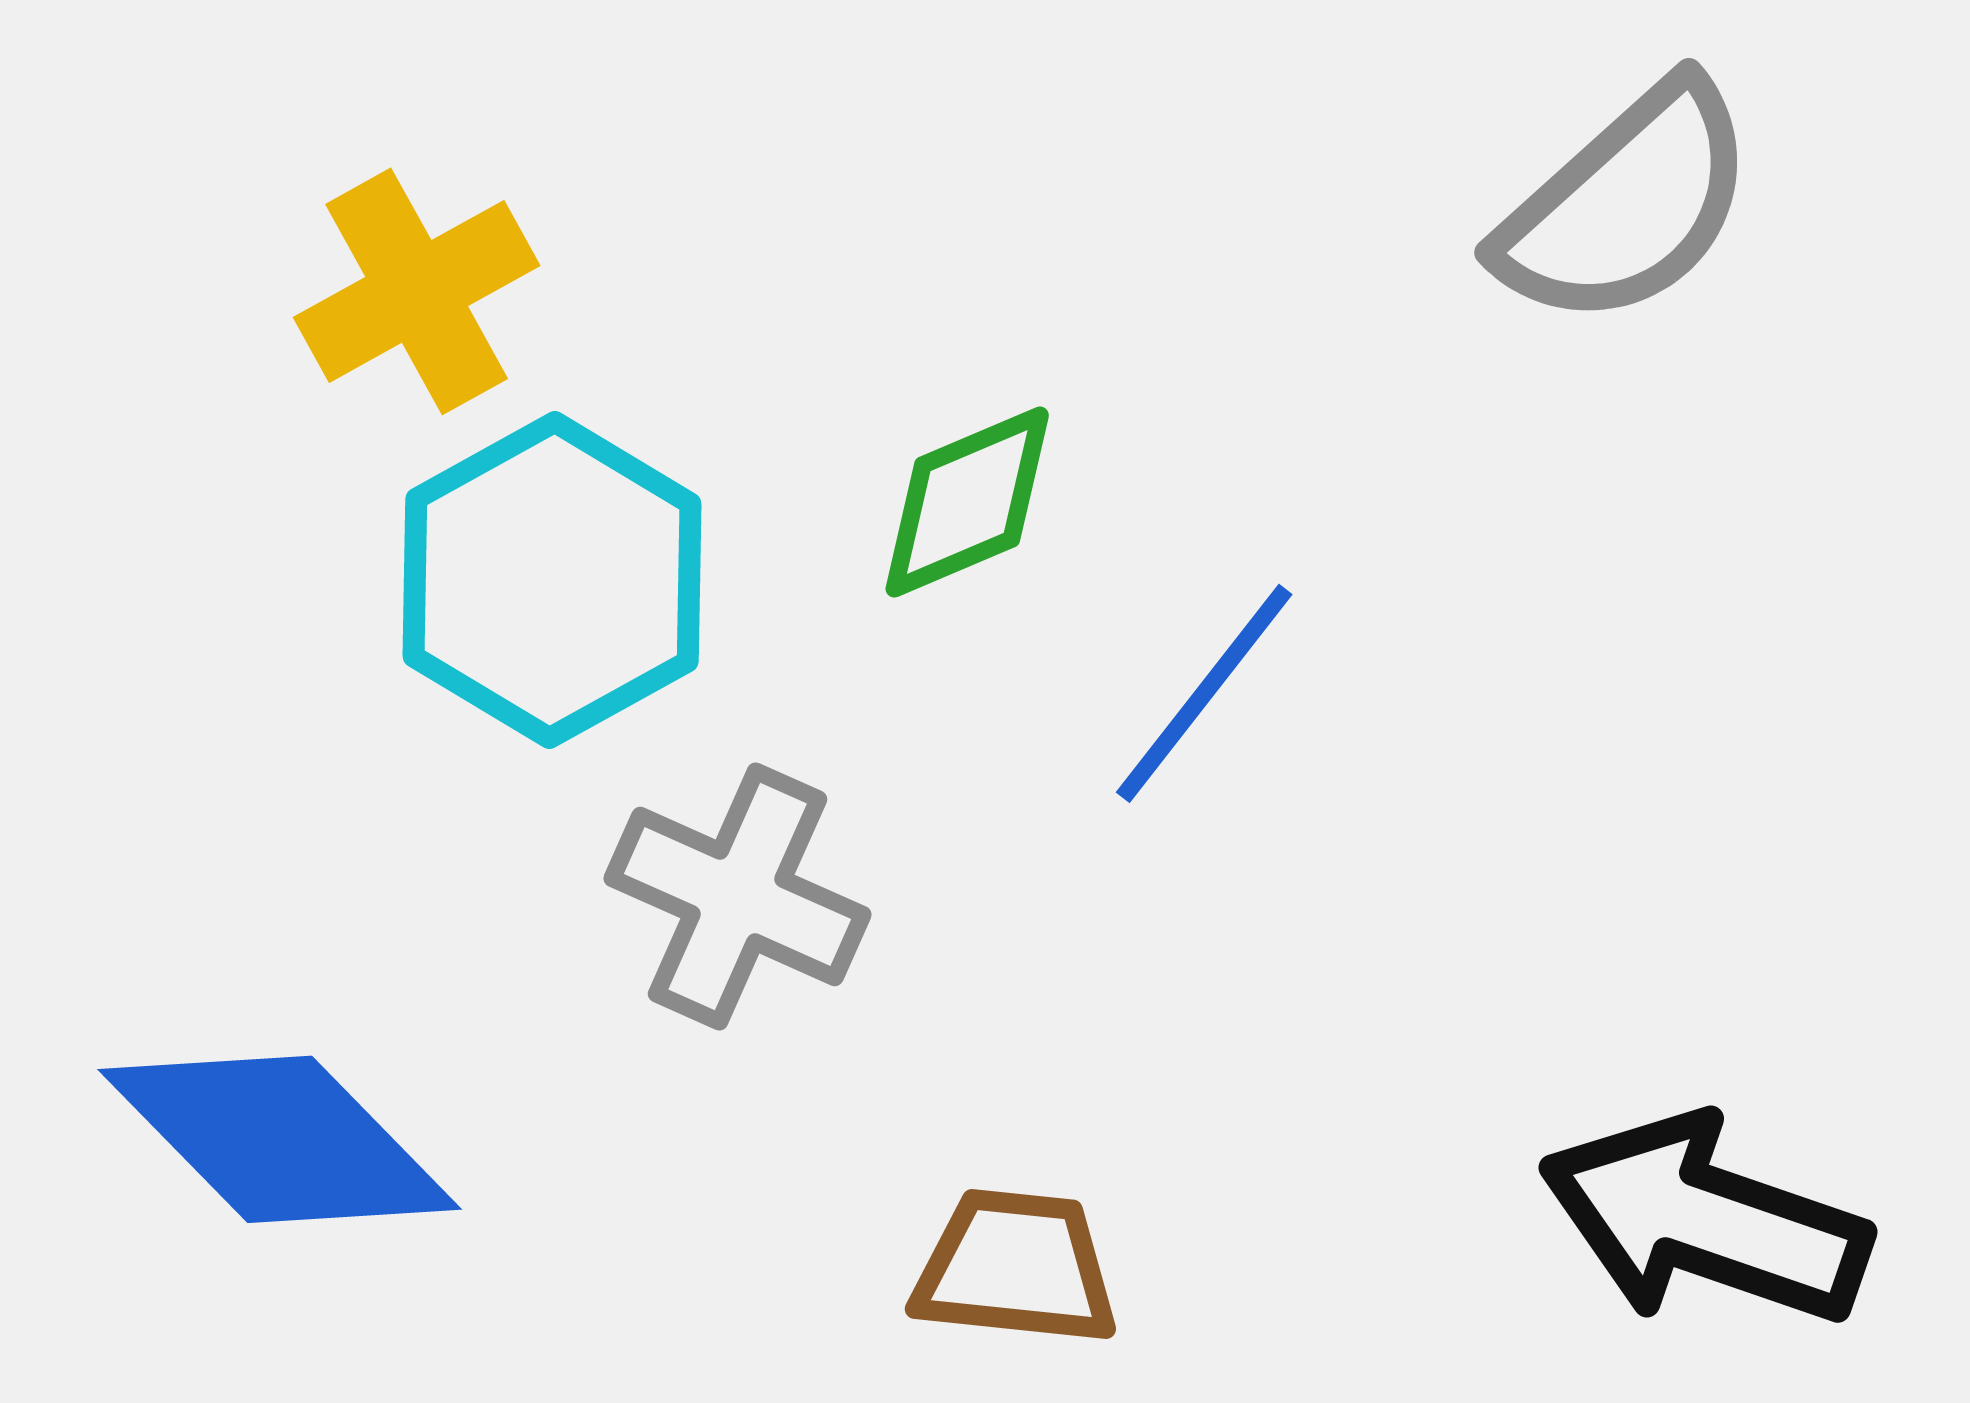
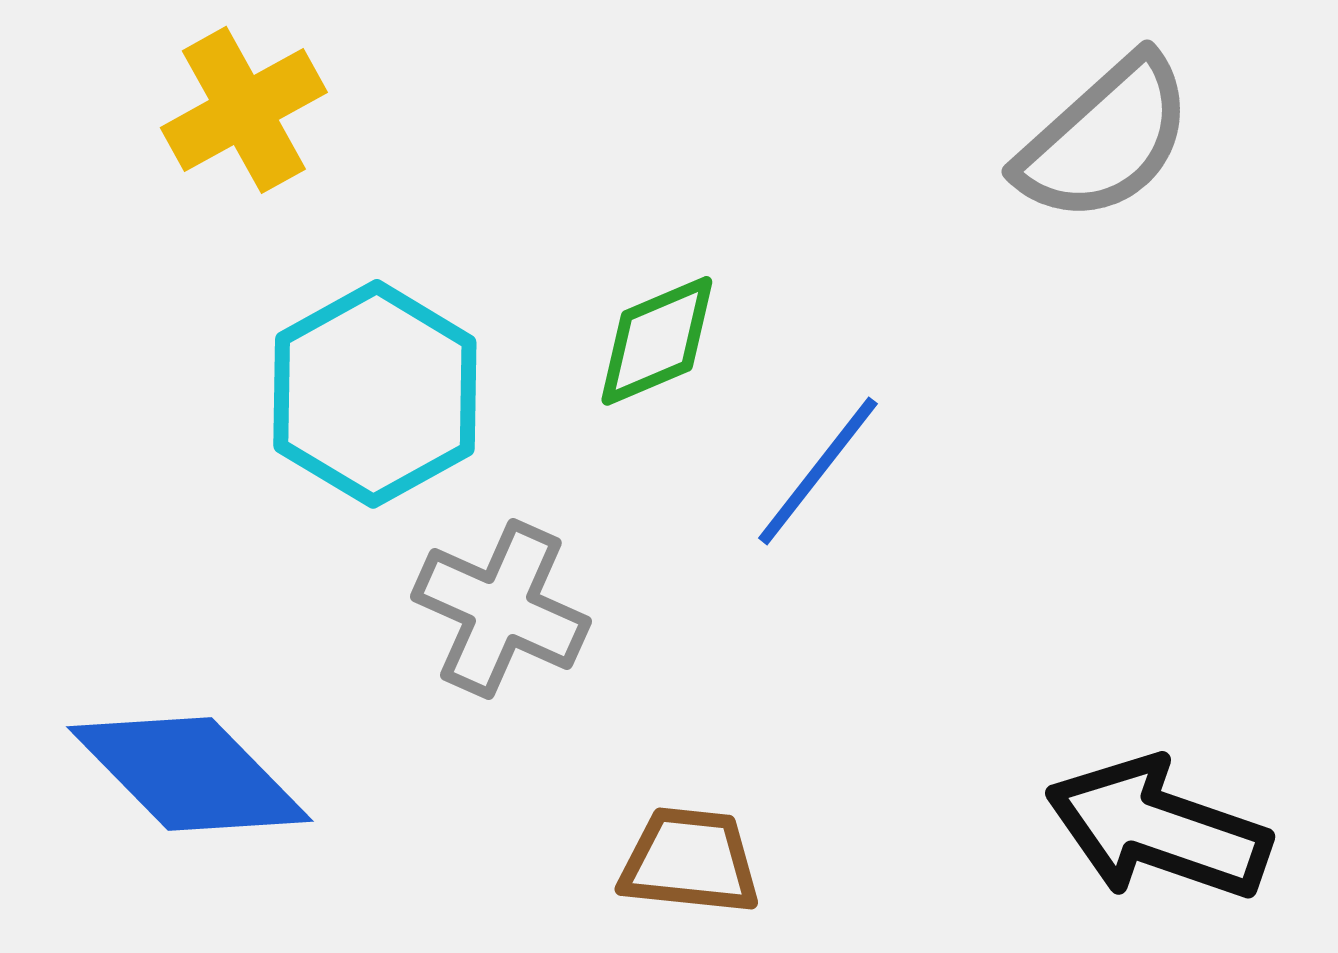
yellow cross: (417, 291) -> (244, 110), moved

